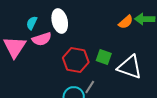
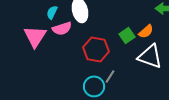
orange semicircle: (126, 22) -> (146, 31), moved
green square: (104, 57) -> (127, 35), moved, turned 35

